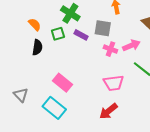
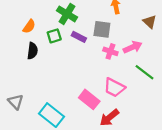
orange semicircle: (35, 24) -> (29, 26), turned 80
pink rectangle: (62, 83) -> (89, 99), moved
pink trapezoid: (114, 83) -> (114, 88), turned 35

